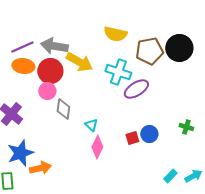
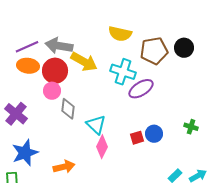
black circle: (179, 48) -> (184, 48), size x0.7
cyan triangle: (91, 125) -> (96, 125), size x1.5
orange arrow: (40, 168) -> (64, 167), moved

